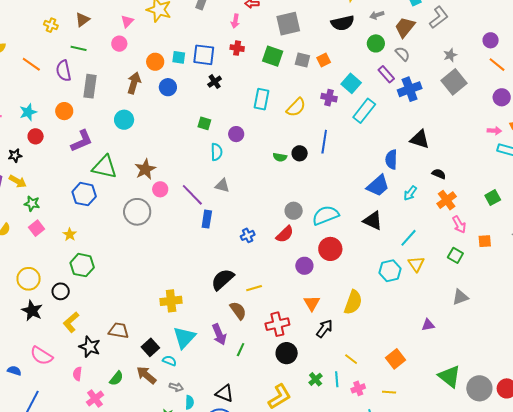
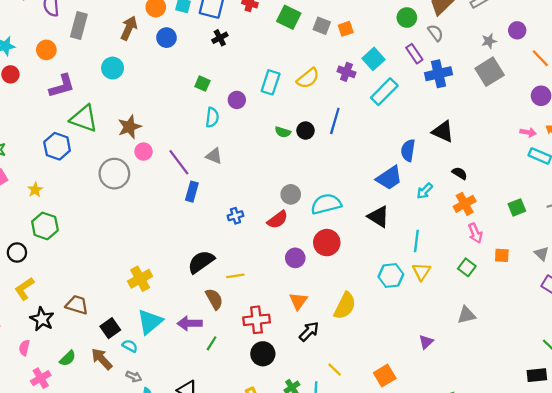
purple circle: (491, 40) -> (517, 30), moved
cyan rectangle: (262, 99) -> (271, 82), moved
cyan line: (409, 238) -> (416, 241), turned -42
yellow cross: (171, 301) -> (140, 279), turned -30
purple triangle: (428, 325) -> (426, 342), turned -40
purple arrow: (219, 334) -> (190, 323), turned 105

